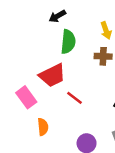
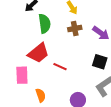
pink rectangle: (26, 97) -> (22, 75), turned 48

